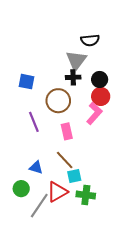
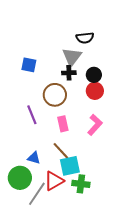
blue square: (26, 82) -> (29, 65), moved
pink L-shape: (94, 113) -> (95, 125), moved
cyan square: (74, 176) -> (70, 166), size x1.5
green circle: (21, 189) -> (20, 178), size x1.5

